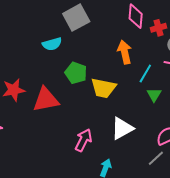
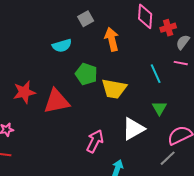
gray square: (76, 18) -> (86, 19), size x0.6
orange arrow: (125, 52) -> (112, 39), moved
cyan line: (145, 74) -> (156, 74), turned -54
green triangle: (154, 95) -> (159, 108), moved

